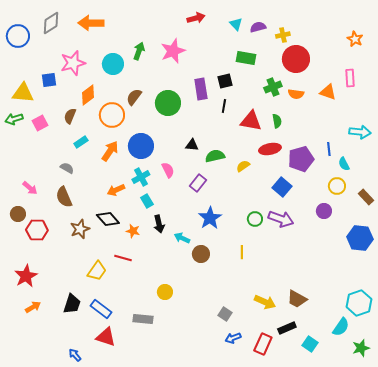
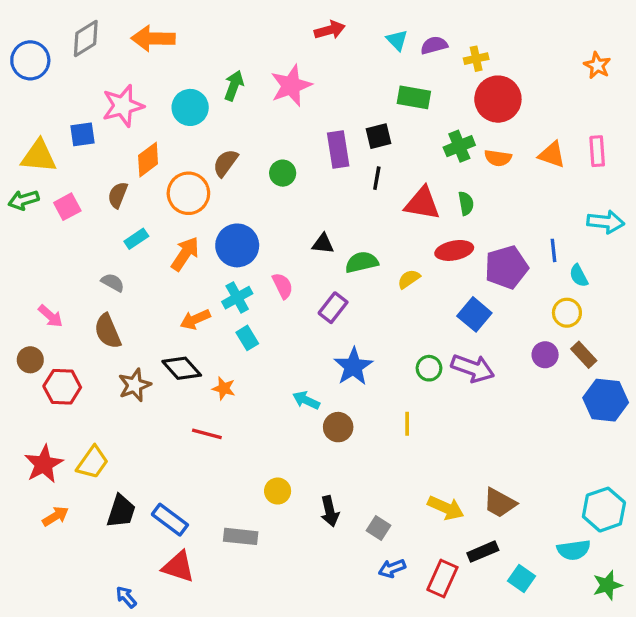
pink rectangle: (350, 78) -> (597, 151), moved
green circle: (168, 103) -> (283, 173), size x0.6
brown rectangle: (366, 197) -> (584, 355), moved
black arrow: (159, 224) -> (330, 511), moved
yellow trapezoid: (97, 271) -> (93, 462), moved
cyan semicircle: (341, 327) -> (574, 550), turned 48

